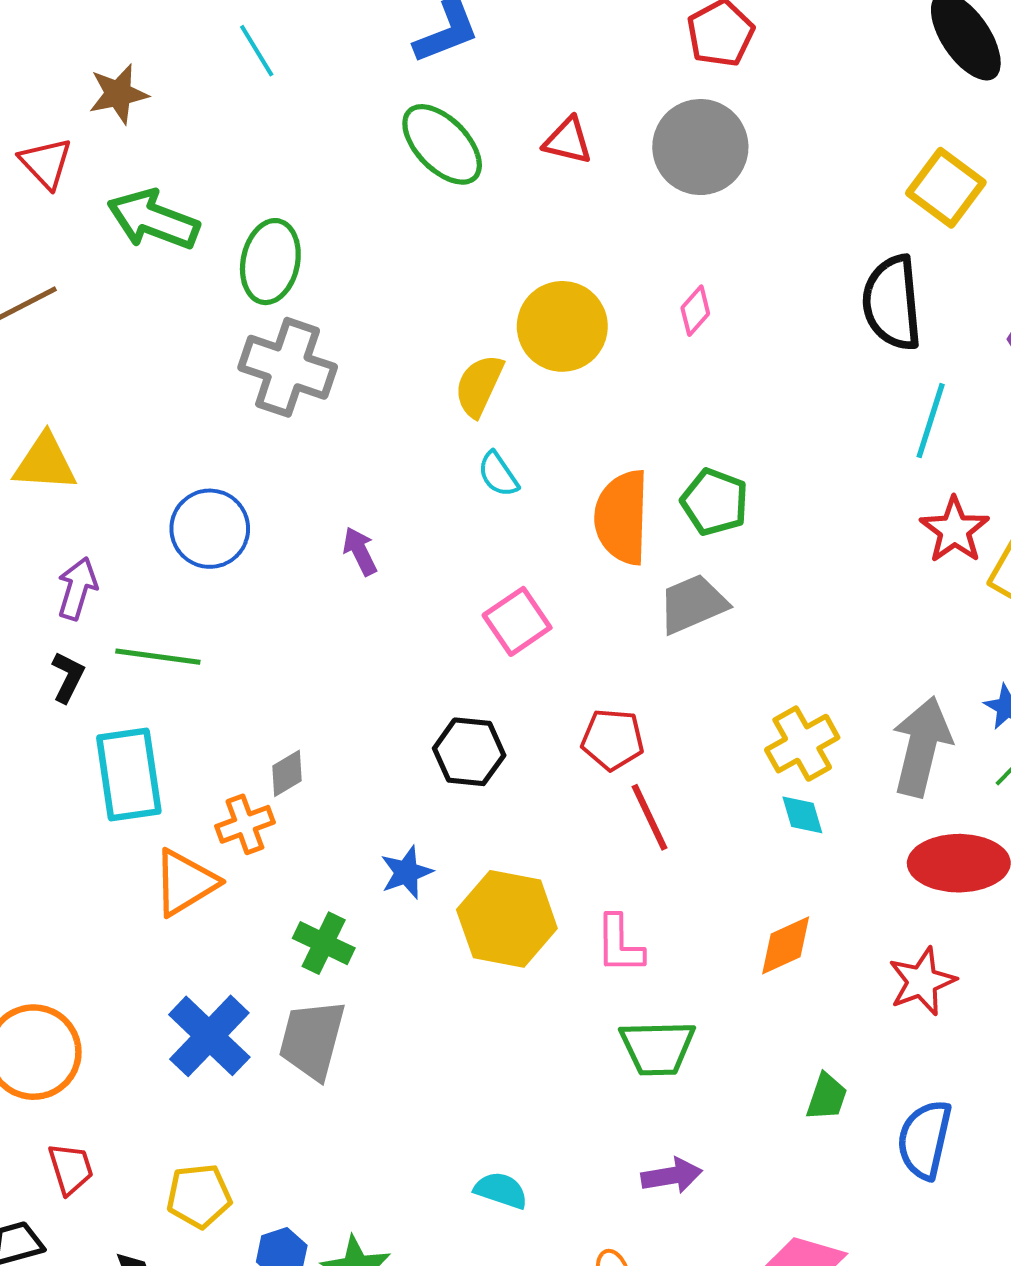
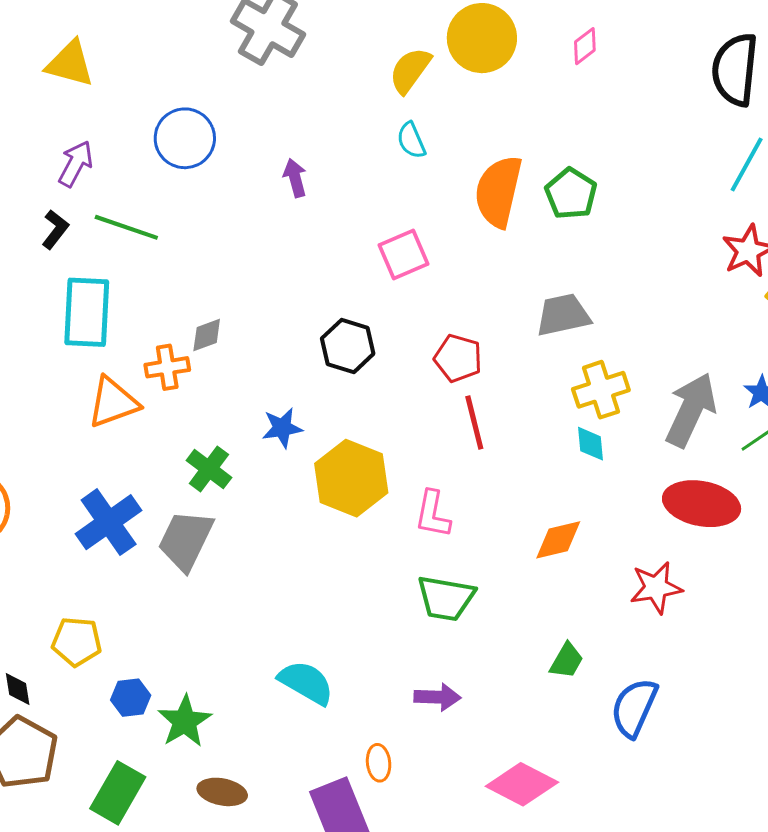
gray trapezoid: (693, 604) -> (563, 315), moved
cyan semicircle: (501, 1190) -> (306, 683), size x1.4

